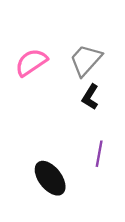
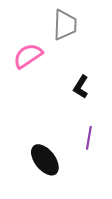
gray trapezoid: (86, 60) -> (65, 25), moved, turned 140

